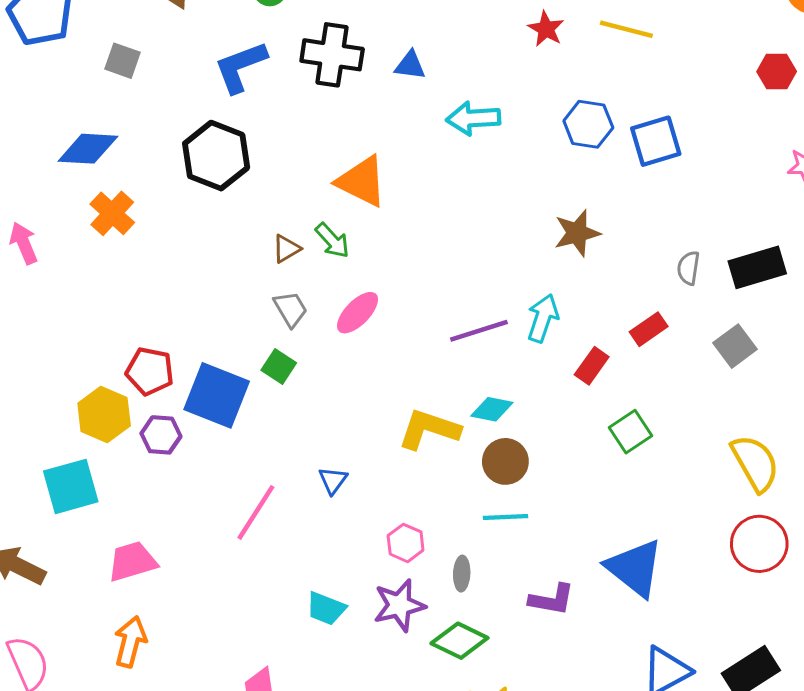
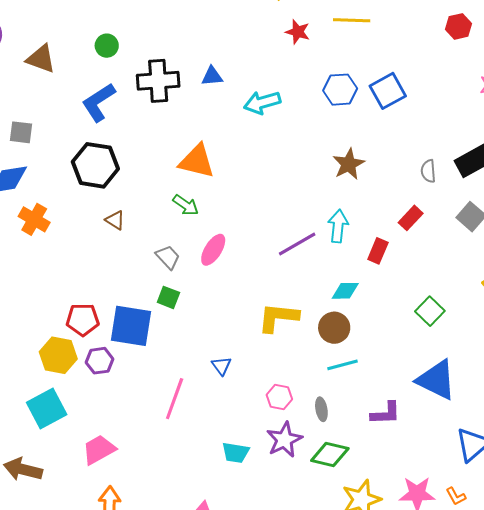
gray square: (123, 61) -> (21, 132), moved
brown triangle: (286, 249) -> (115, 220), moved, turned -45
cyan diamond: (492, 409) -> (345, 291), moved
green square: (630, 432) -> (430, 311), moved

